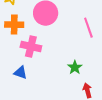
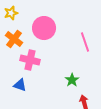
orange cross: (14, 25) -> (14, 39), turned 36

